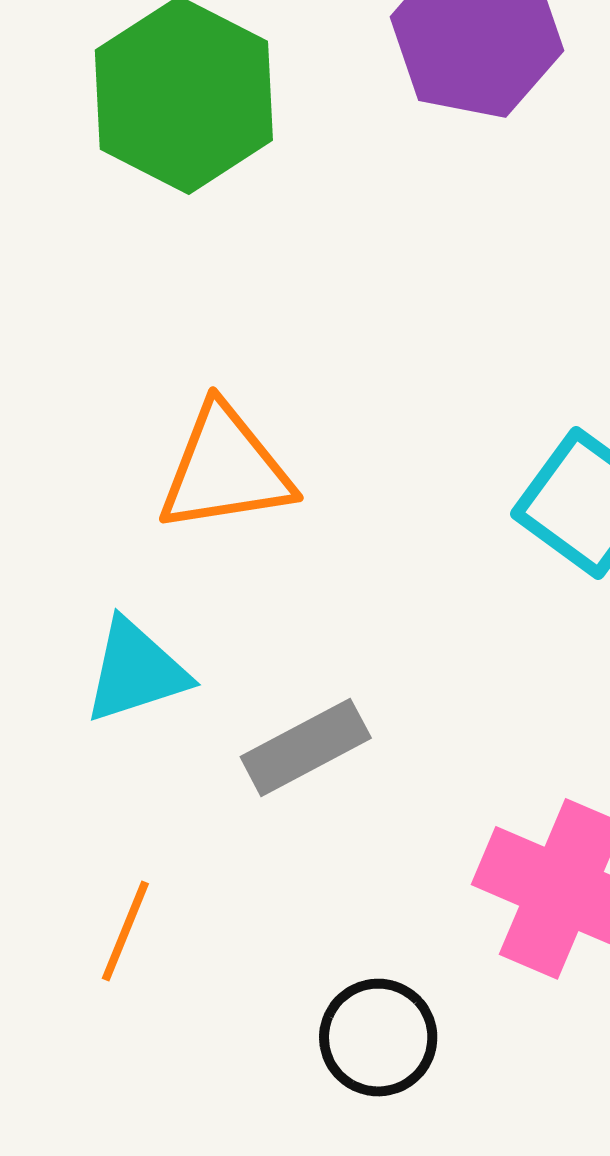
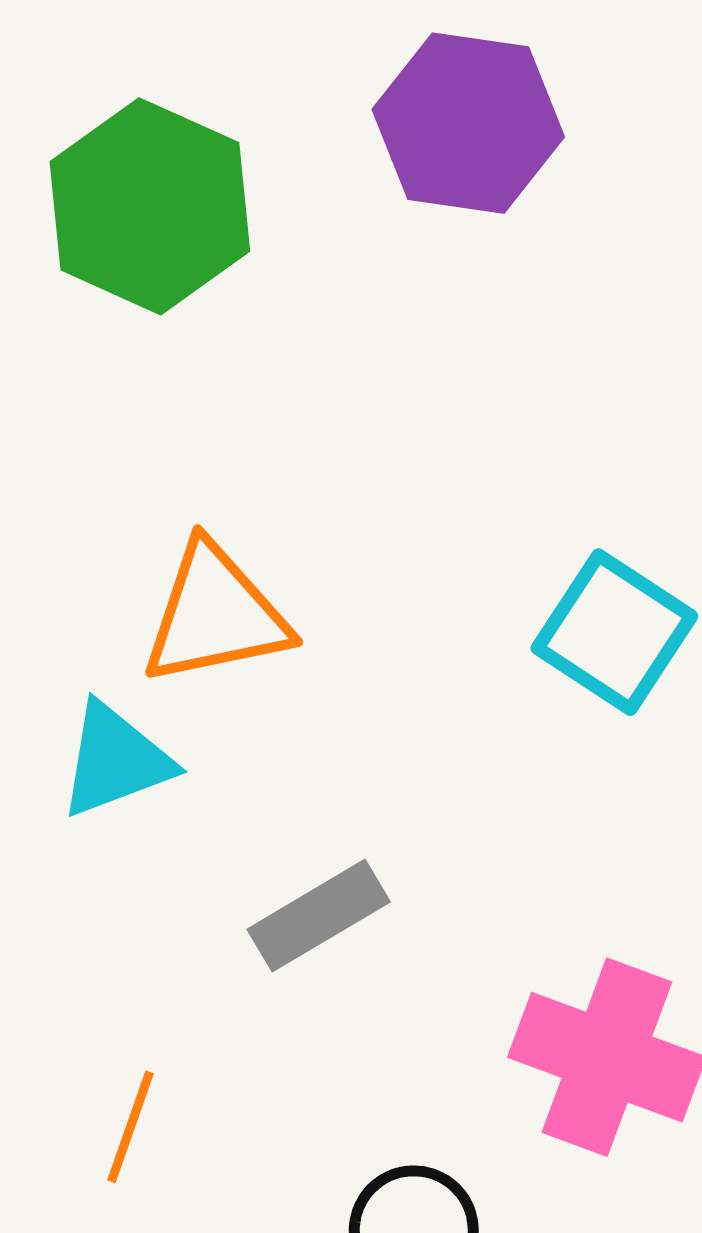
cyan triangle: (136, 671) -> (115, 760), moved

